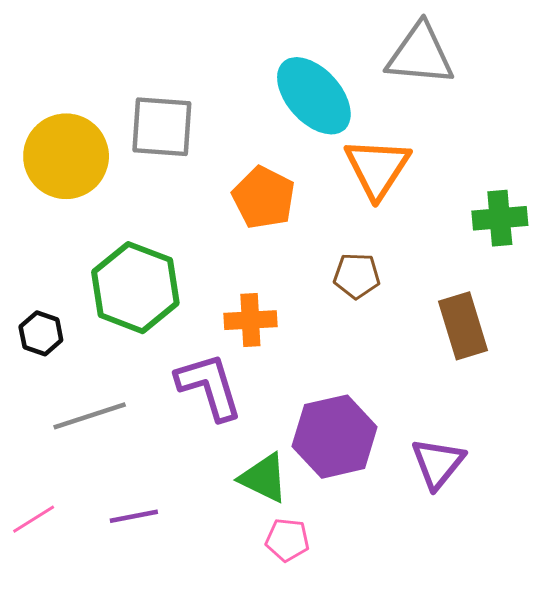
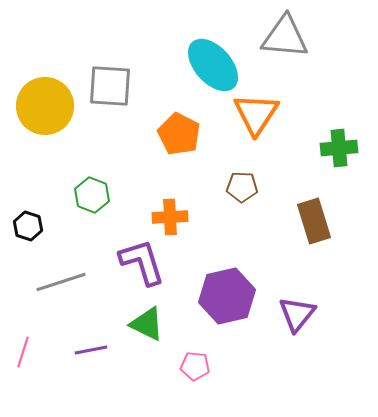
green hexagon: (135, 288) -> (92, 195), size x0.6
green triangle: (264, 478) -> (147, 324), moved
pink line: (34, 519) -> (23, 352), turned -40

